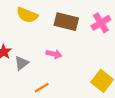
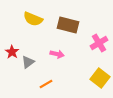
pink cross: (101, 23) -> (99, 43), moved

